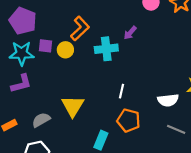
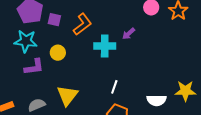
purple square: (45, 46) -> (54, 20), moved
yellow circle: (65, 50) -> (58, 53), moved
purple L-shape: (21, 84) -> (34, 67), moved

